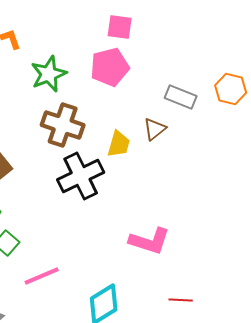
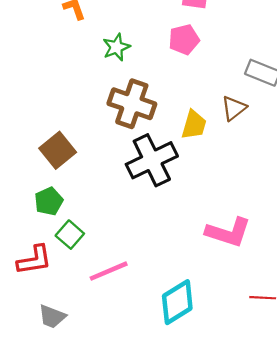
pink pentagon: (110, 67) -> (184, 39), size x0.7
green star: (49, 74) -> (116, 47), size x0.7

